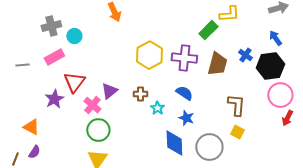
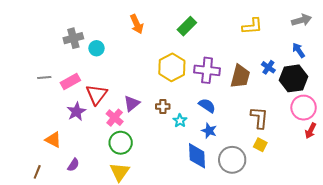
green rectangle: (208, 30) -> (187, 26), moved
pink rectangle: (54, 57) -> (70, 81), moved
purple semicircle: (34, 152) -> (73, 165), moved

